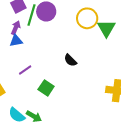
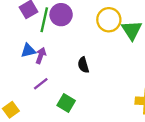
purple arrow: (16, 28) -> (41, 56), moved
black semicircle: (70, 60) -> (83, 65), moved, turned 32

